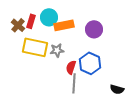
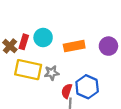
orange rectangle: (64, 25) -> (74, 46), moved
purple circle: (94, 29) -> (108, 46), moved

